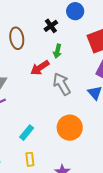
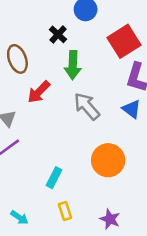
green arrow: (57, 51) -> (73, 65), size x1.5
red arrow: (40, 68) -> (39, 92), moved

